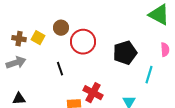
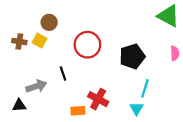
brown circle: (61, 28) -> (49, 22), moved
gray arrow: (16, 63) -> (36, 86), moved
cyan line: (149, 75) -> (145, 88), moved

